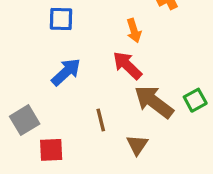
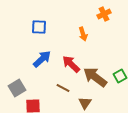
red arrow: (127, 65) -> (71, 64), moved
brown line: (101, 120) -> (63, 88), turned -48

